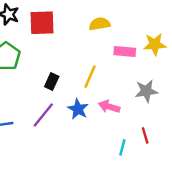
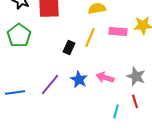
yellow line: (90, 77) -> (90, 37), moved
black rectangle: (52, 81) -> (69, 47), moved
gray star: (146, 91) -> (136, 76), moved, turned 30

